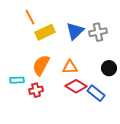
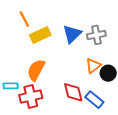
orange triangle: (70, 67) -> (93, 66), moved, turned -35
red diamond: (76, 86) -> (73, 92), turned 45
red cross: (36, 90) -> (31, 96), size x1.5

